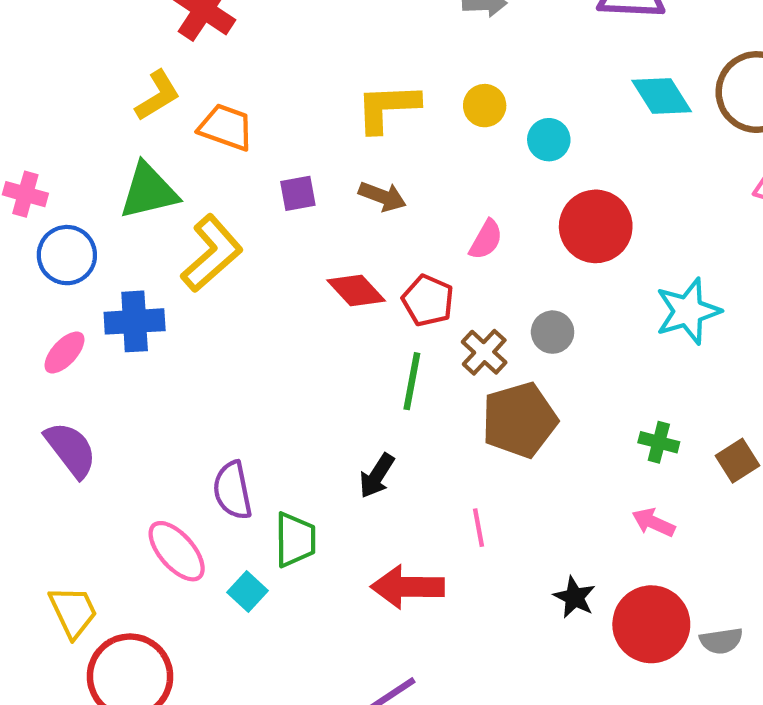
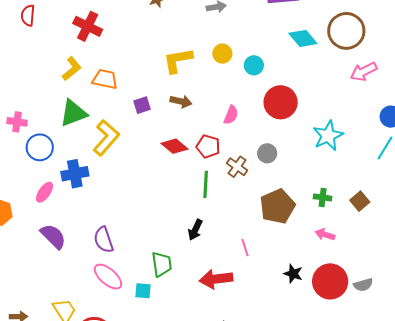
brown pentagon: (519, 420) -> (277, 206), moved
purple semicircle: (233, 490) -> (104, 240), moved
cyan square: (248, 591) -> (143, 291), turned -30

